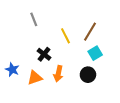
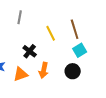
gray line: (34, 19) -> (20, 17), turned 32
brown line: (90, 32) -> (75, 29), turned -48

